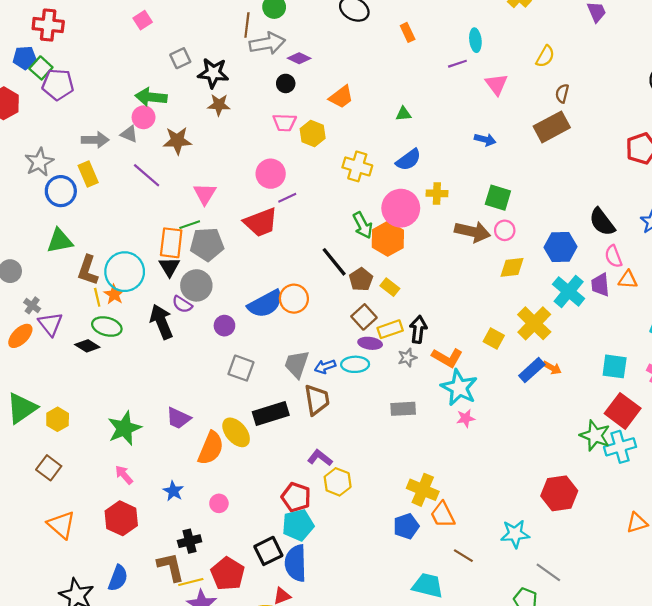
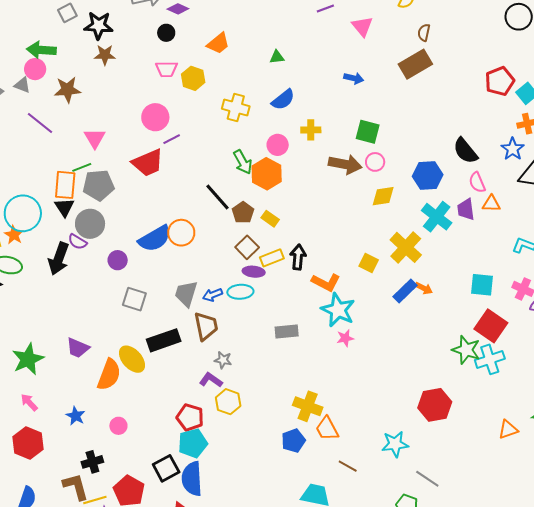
pink circle: (401, 208) -> (278, 145), size x0.6
black arrow: (161, 322) -> (59, 259), turned -136
gray star: (407, 358) -> (223, 360), moved, turned 30

